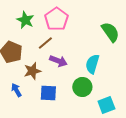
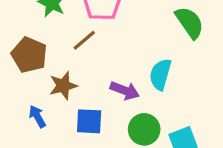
purple arrow: (58, 61) -> (125, 91), moved
green circle: (82, 87) -> (144, 129), moved

